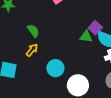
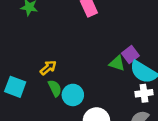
green semicircle: (33, 31) -> (55, 88), moved

